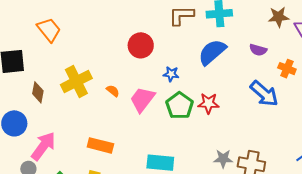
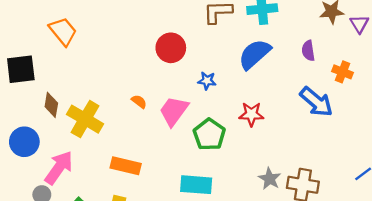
purple semicircle: (258, 50) -> (308, 51), turned 66
yellow cross: (76, 81) -> (85, 119), moved, turned -32
green pentagon: (180, 106) -> (209, 135), moved
gray star: (223, 159) -> (270, 179), turned 30

